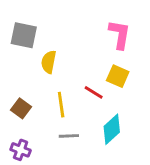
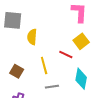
yellow square: (118, 76) -> (81, 41), turned 35
cyan diamond: (112, 129) -> (81, 79), turned -30

